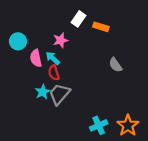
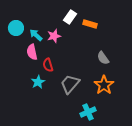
cyan circle: (18, 41) -> (16, 28), moved
cyan arrow: (53, 58) -> (36, 35), moved
gray trapezoid: (59, 94) -> (70, 84), moved
orange star: (128, 125) -> (104, 85), moved

